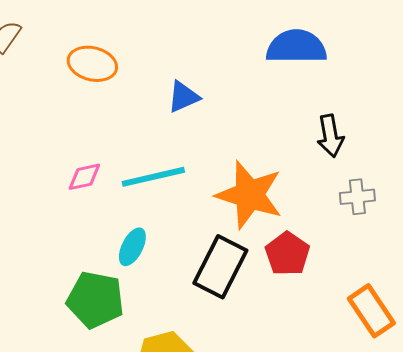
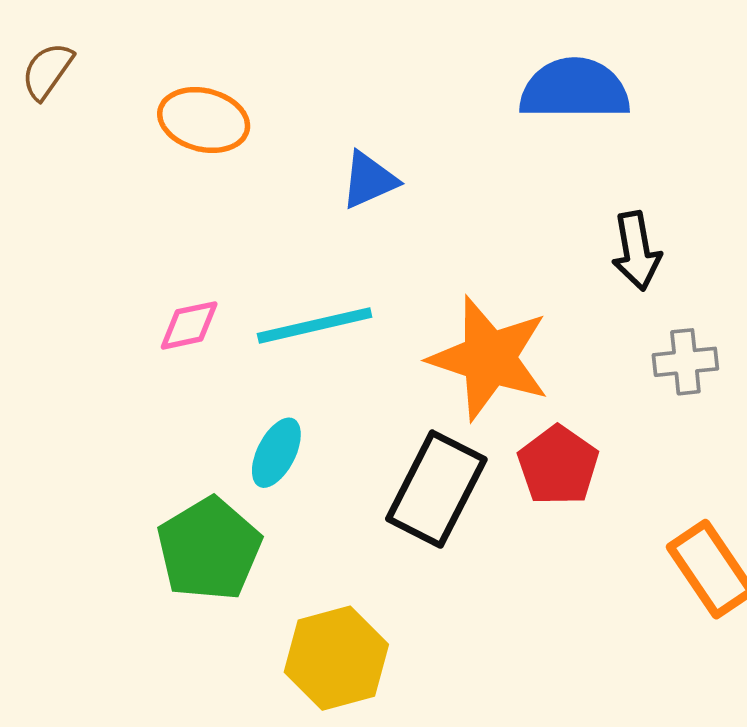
green pentagon: (95, 300) -> (209, 549), turned 30

